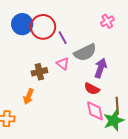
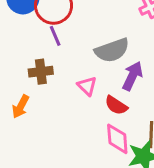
purple line: (63, 38) -> (55, 36), moved
pink triangle: (63, 64) -> (87, 86), moved

